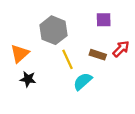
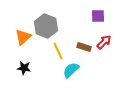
purple square: (104, 20) -> (98, 16), moved
orange triangle: (20, 54) -> (23, 37), moved

